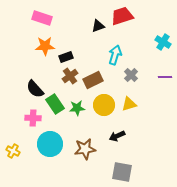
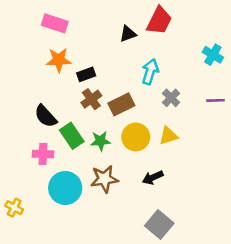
red trapezoid: (122, 16) -> (159, 21), turned 135
brown star: (85, 149) -> (104, 179), moved
yellow cross: (13, 151) -> (14, 208), moved
gray square: (122, 172) -> (159, 225), turned 30

